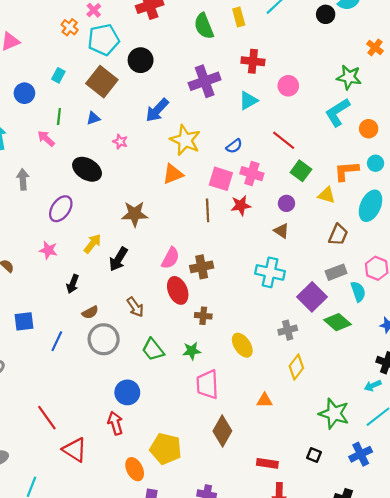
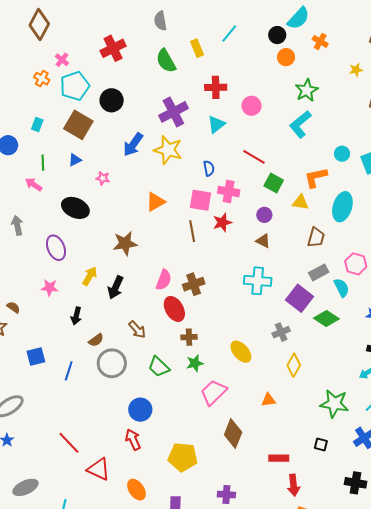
orange cross: (375, 47) -> (320, 41), moved
green star: (349, 77) -> (307, 90), turned -30
orange circle: (369, 129) -> (286, 57), moved
yellow star: (185, 140) -> (168, 150), moved
blue semicircle: (234, 146) -> (209, 168), turned -56
cyan circle: (376, 163) -> (342, 154), moved
purple ellipse: (61, 209) -> (56, 248), turned -50
brown cross: (203, 316) -> (189, 337), moved
pink trapezoid: (207, 384) -> (213, 392), turned 56
orange ellipse: (135, 469) -> (136, 490), moved

